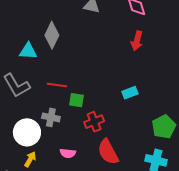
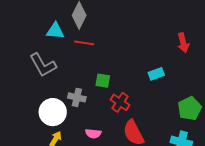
red arrow: (137, 41) -> (183, 43), moved, turned -30
red line: (57, 85) -> (84, 43), moved
red cross: (94, 122) -> (120, 102), turned -36

